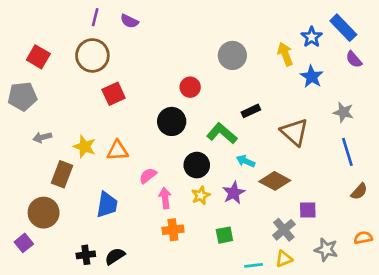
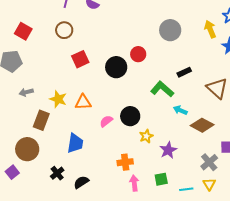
brown circle: (92, 55) -> (64, 30), size x0.7
black circle: (172, 121) -> (116, 67), moved
black circle: (197, 165) -> (130, 116), moved
purple star: (234, 193) -> (168, 150), moved
pink arrow: (165, 198) -> (134, 183), moved
green square: (224, 235) -> (161, 179), moved
black cross: (86, 255) -> (57, 173), moved, turned -32
yellow triangle: (284, 259) -> (209, 184), turned -40

